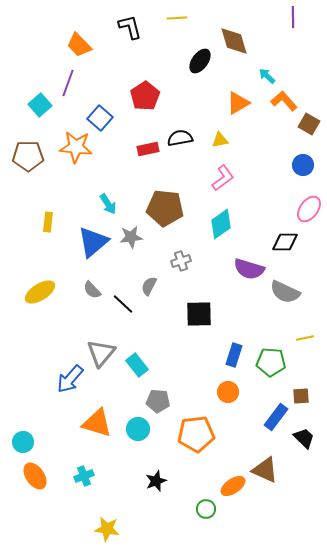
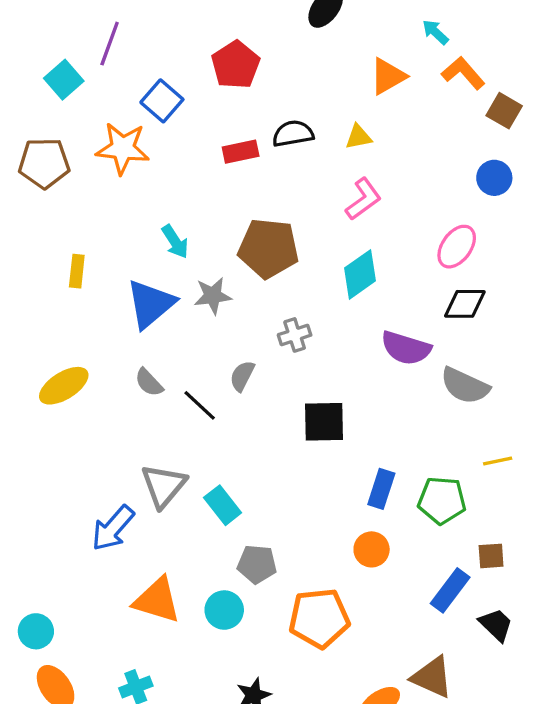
pink ellipse: (309, 209) -> (457, 247), moved

